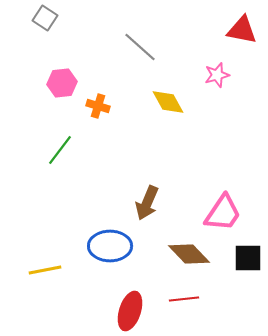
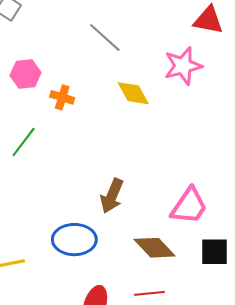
pink star: (217, 75) -> (183, 66), size x1.5

